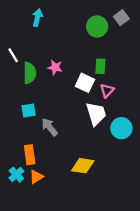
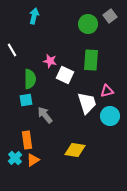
green rectangle: (100, 66) -> (91, 60), size x1.5
green semicircle: (30, 73) -> (30, 79), moved
white square: (85, 83) -> (65, 75), moved
pink triangle: (107, 91) -> (107, 91), moved, turned 32

